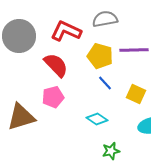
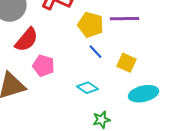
red semicircle: (56, 65) -> (27, 40), moved, turned 84
pink pentagon: (53, 97) -> (44, 66), turned 30

